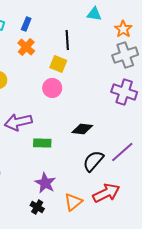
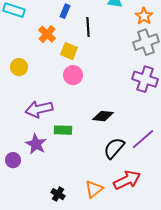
blue rectangle: (26, 24) -> (65, 11), moved
yellow square: (58, 64) -> (69, 51), moved
purple star: (45, 183) -> (36, 144), moved

